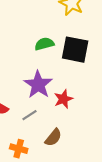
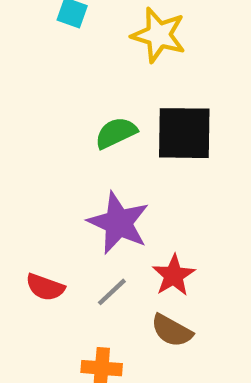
red star: (63, 99) -> (174, 275), moved
brown semicircle: (53, 137) -> (172, 331), turned 90

